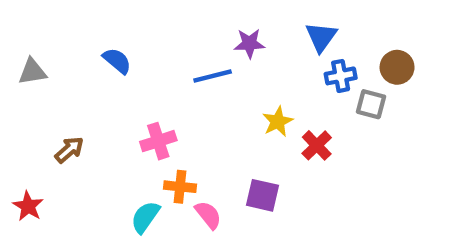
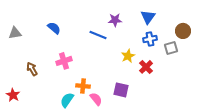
blue line: (213, 76) -> (98, 35), turned 36
blue cross: (341, 76) -> (150, 39), moved
gray square: (371, 104) -> (171, 48), turned -32
pink cross: (158, 141) -> (64, 61), moved
brown arrow: (69, 150) -> (32, 69), turned -80

